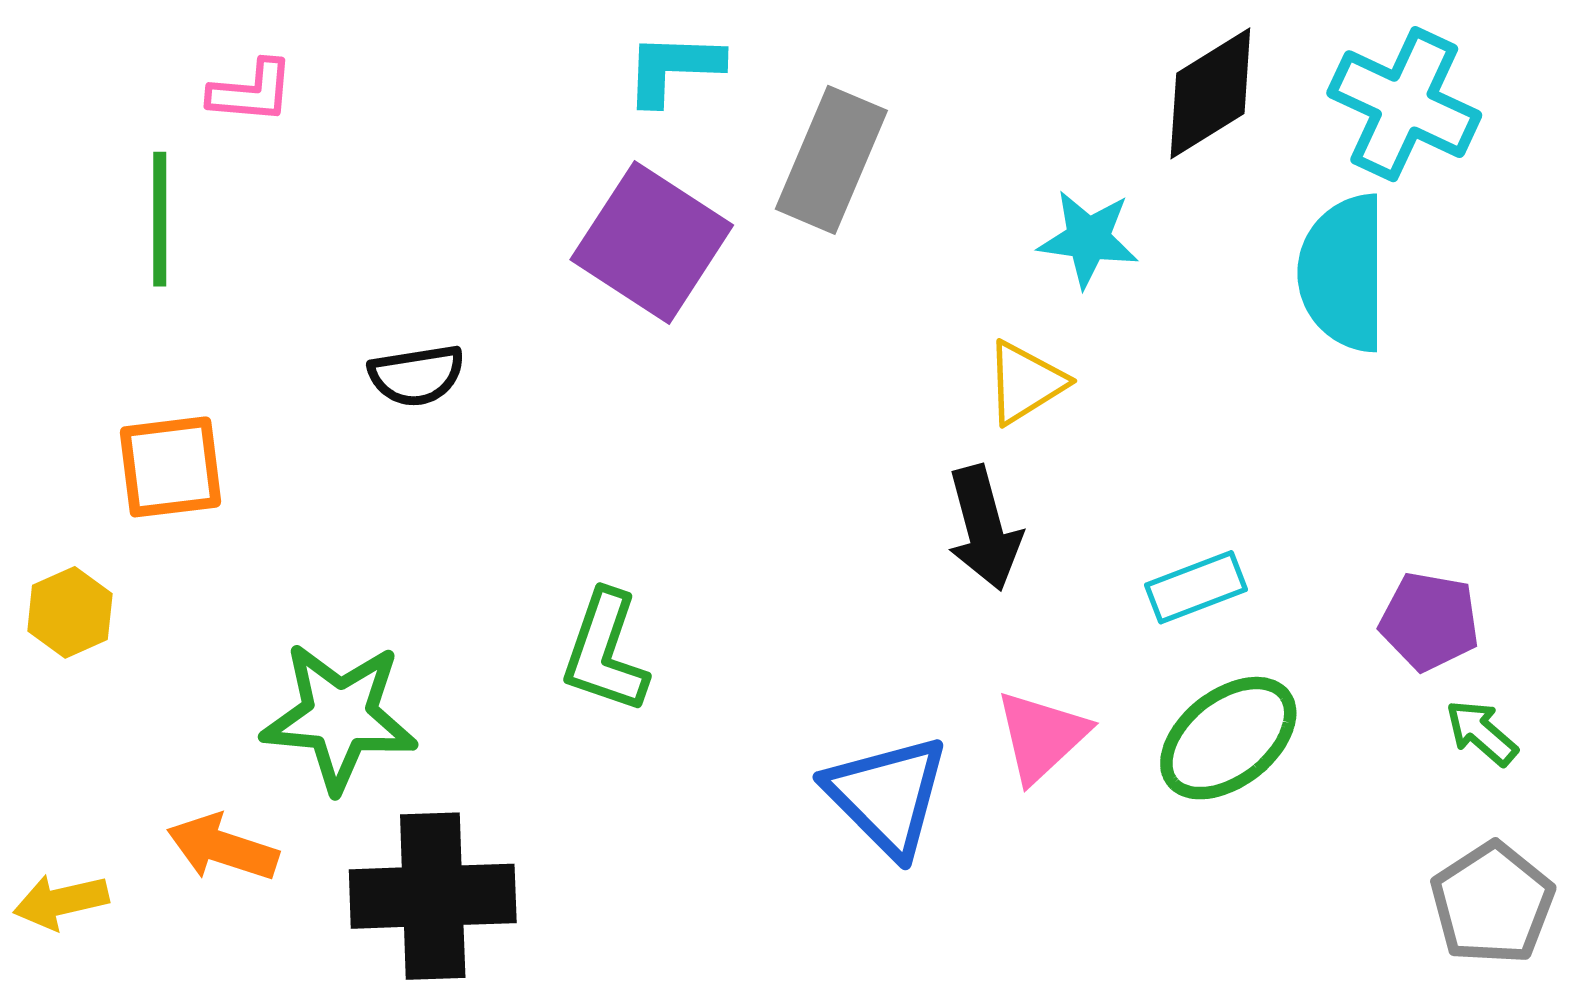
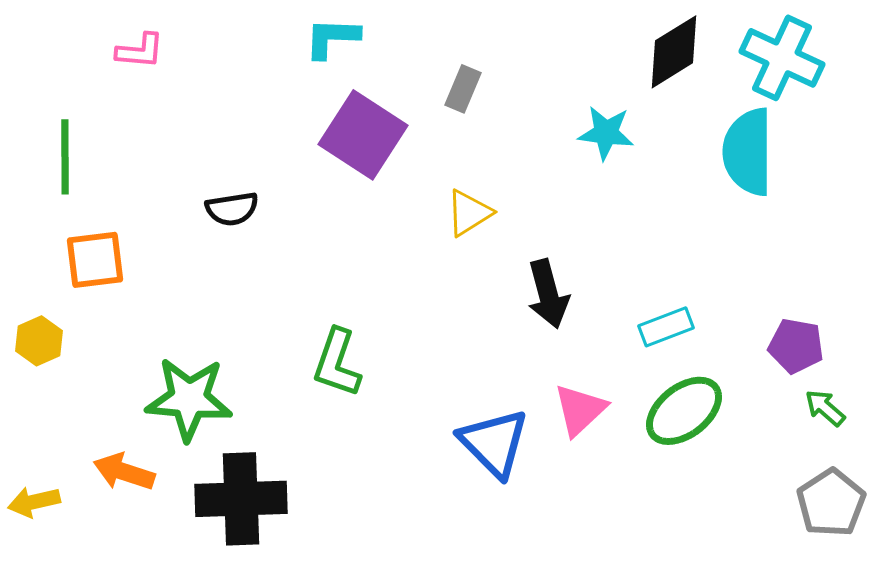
cyan L-shape: (673, 68) -> (332, 38), moved
gray rectangle: (831, 160) -> (463, 89), size x0.6
green line: (160, 219) -> (65, 157), moved
yellow triangle: (1025, 383) -> (469, 213), moved

